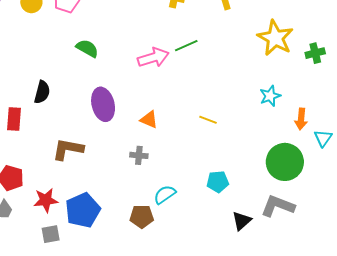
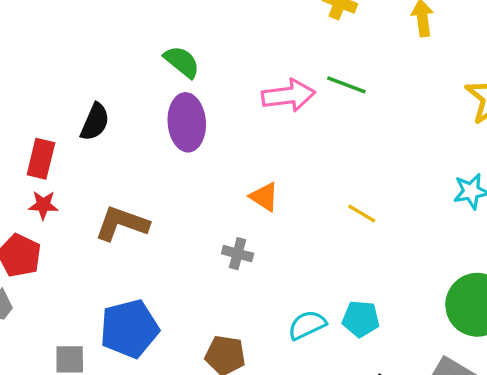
green line: (186, 46) -> (346, 85), turned 35
purple ellipse: (103, 104) -> (187, 122), moved
cyan semicircle: (165, 195) -> (307, 325), moved
red star: (46, 200) -> (43, 205), moved, size x0.7

